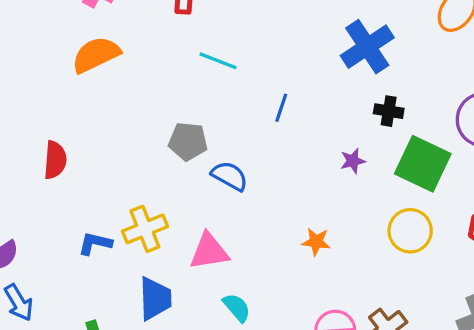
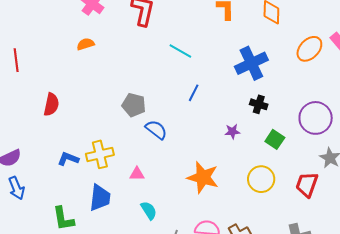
orange semicircle: (96, 55) -> (86, 44), size x0.6
cyan line: (218, 61) -> (180, 51), moved
green square: (423, 164) -> (275, 139), size x0.6
orange star: (316, 242) -> (203, 177), size x1.8
pink triangle: (209, 251) -> (137, 174), size x0.6

